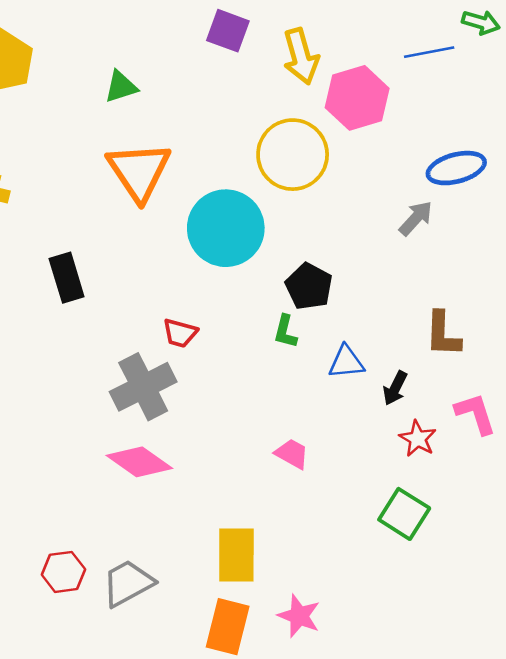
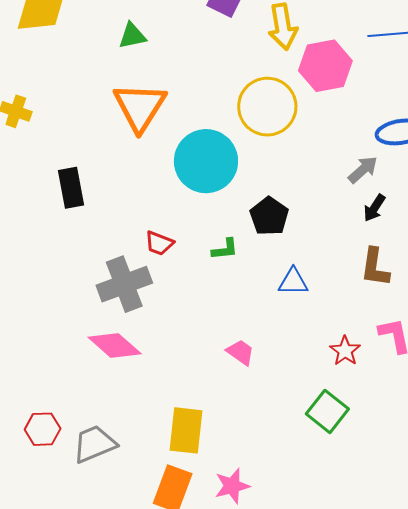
green L-shape: (285, 331) -> (225, 249), moved, turned -116
black arrow: (395, 388) -> (374, 208), moved
pink star: (299, 616) -> (232, 486), turned 30

